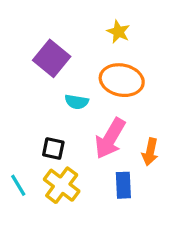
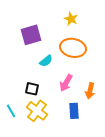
purple square: (52, 58) -> (31, 35), turned 35
cyan semicircle: (77, 102) -> (46, 61), turned -48
pink arrow: (110, 138) -> (66, 83), size x0.7

